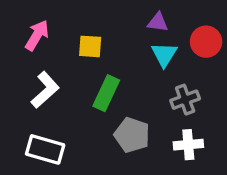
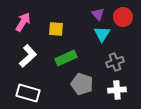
purple triangle: (158, 22) -> (98, 14), turned 40
red circle: (206, 42) -> (123, 17), moved
green rectangle: (106, 93) -> (66, 58), turned 40

